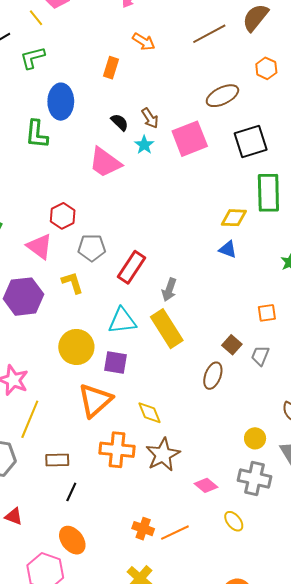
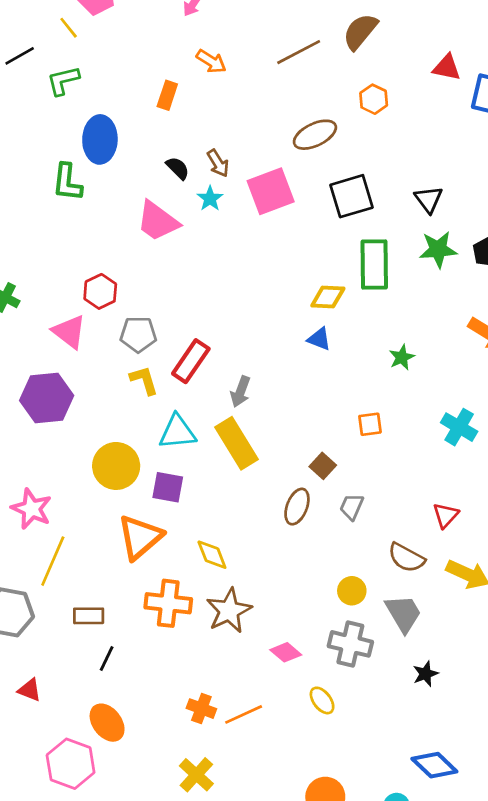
yellow L-shape: (72, 283) -> (144, 380), moved
gray trapezoid: (260, 356) -> (352, 507), moved

